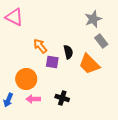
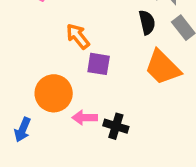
black semicircle: (68, 52) -> (147, 22), moved
pink arrow: (33, 99) -> (85, 118), moved

